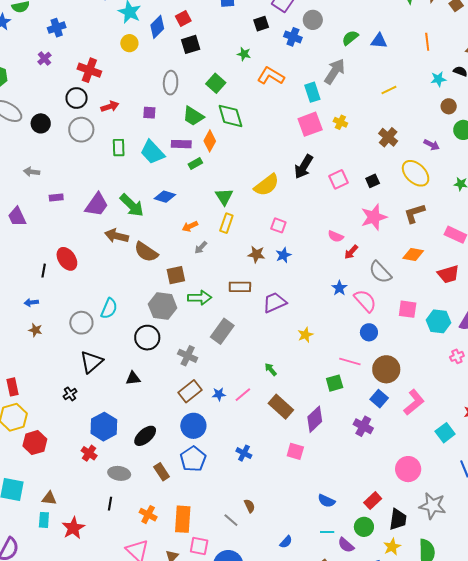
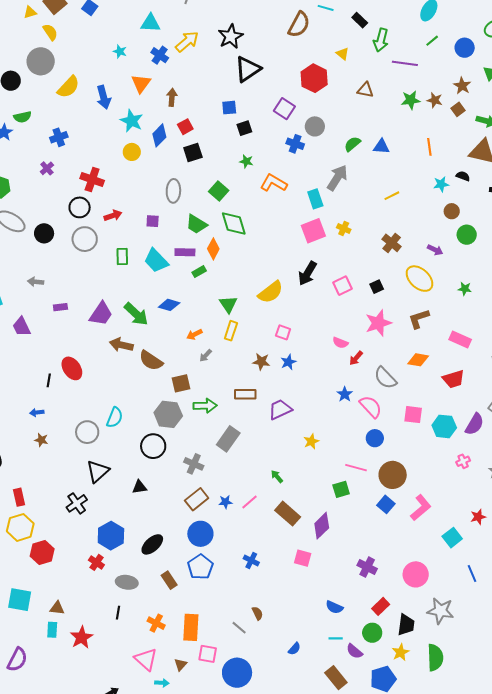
black square: (261, 24) -> (244, 128), moved
black cross: (70, 394) -> (77, 503), size x1.5
purple cross: (363, 426) -> (367, 567), moved

